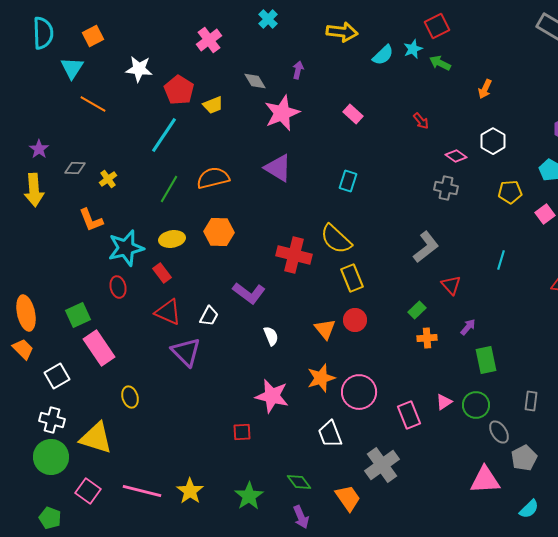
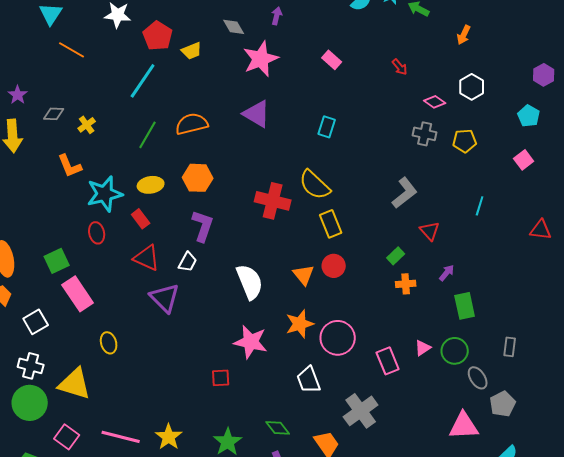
yellow pentagon: (510, 192) -> (465, 141), moved
purple L-shape: (249, 293) -> (203, 226), moved, turned -108
white semicircle: (271, 336) -> (250, 282), size x1.8

